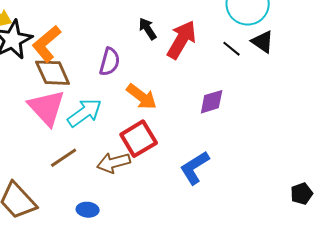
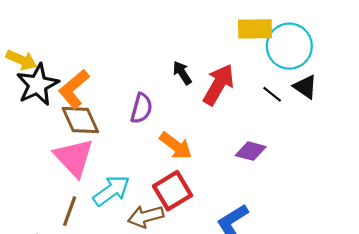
purple diamond: (212, 102) -> (251, 151), turned 32
cyan arrow: (85, 113) -> (111, 191), moved
brown line: (64, 158) -> (70, 211), moved, turned -36

